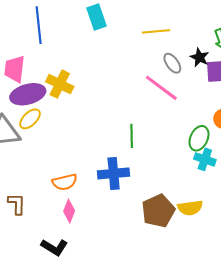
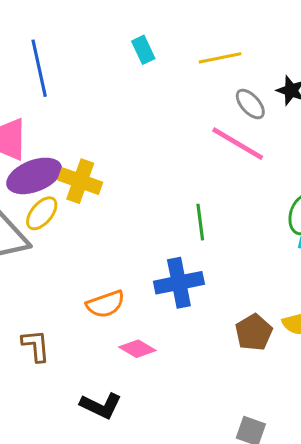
cyan rectangle: (97, 17) -> (143, 50), moved, size x0.7
yellow cross: (60, 84) -> (80, 181), moved
pink diamond: (69, 211) -> (137, 349), moved, turned -75
brown pentagon: (158, 211) -> (254, 332), size x0.7

